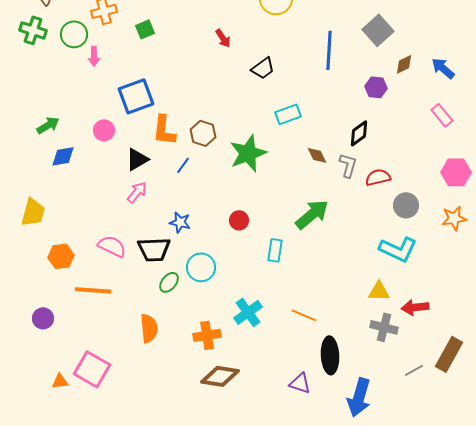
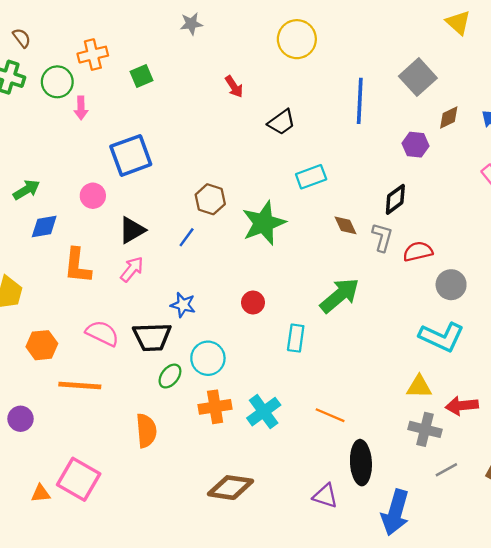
orange L-shape: (164, 130) -> (77, 266), moved
orange cross: (207, 335) -> (215, 407), moved
gray line: (414, 370) -> (446, 470), moved

